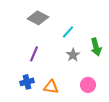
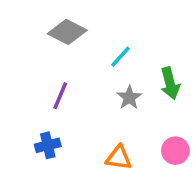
pink circle: (88, 85) -> (175, 151), moved
orange triangle: (51, 87) -> (119, 158), moved

